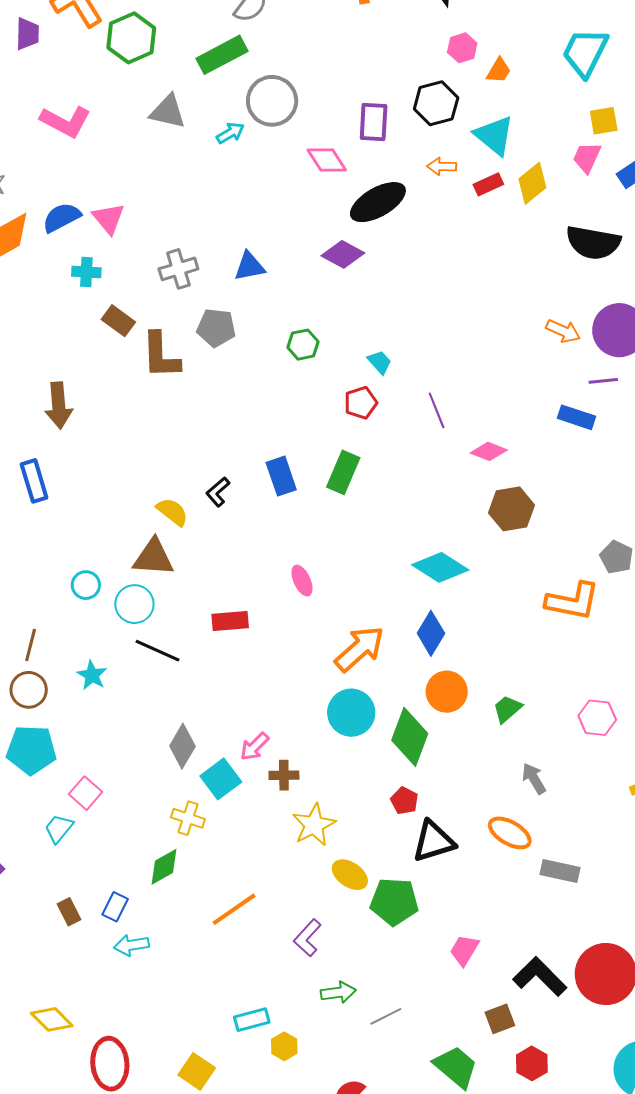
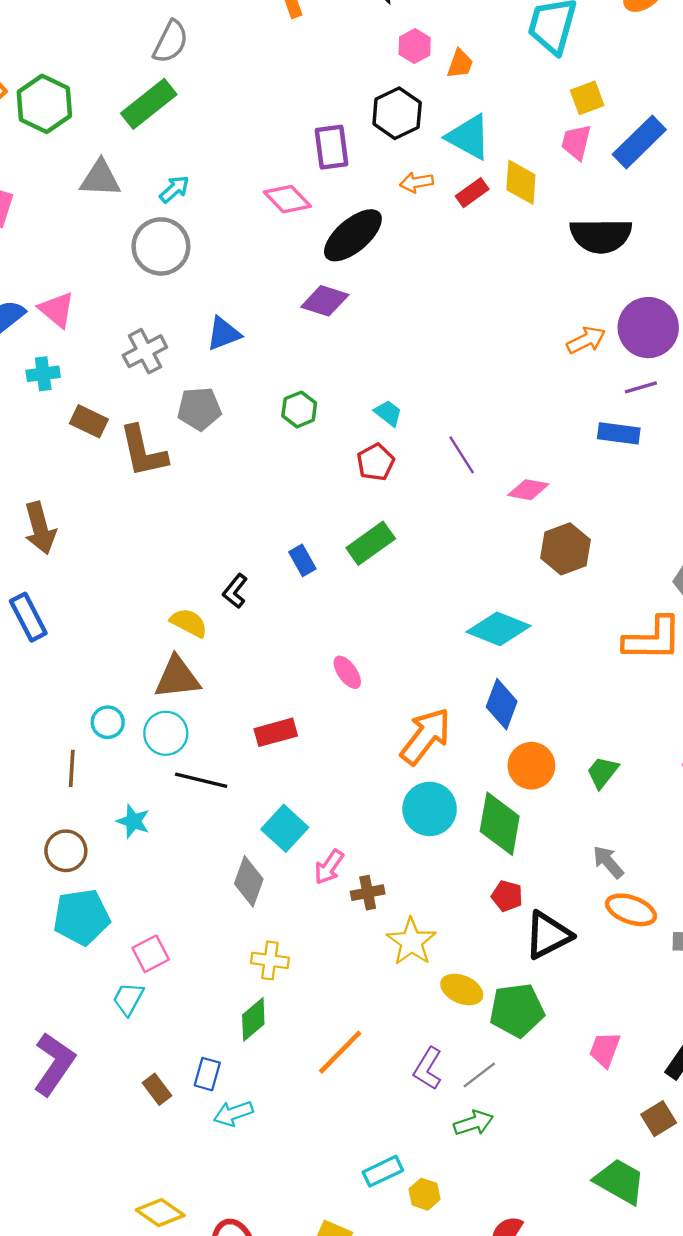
gray circle: (272, 101) -> (161, 246), moved
yellow diamond: (532, 183) -> (521, 182), turned -36
orange arrow: (563, 331) -> (586, 340), turned -40
green rectangle: (343, 472) -> (371, 543), turned 42
blue rectangle: (281, 476) -> (302, 560), size x0.7
brown line: (31, 645) -> (72, 768), moved
gray arrow: (534, 778) -> (608, 862), moved
cyan square: (221, 779) -> (285, 828), moved
pink square: (85, 793) -> (151, 954), turned 32
gray line: (386, 1016) -> (479, 1075), moved

